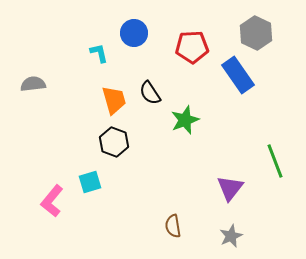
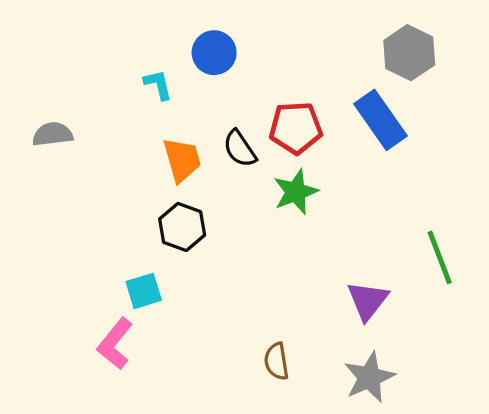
red pentagon: (192, 47) -> (296, 128), moved
pink L-shape: (52, 201) -> (115, 344), moved
gray star: (231, 236) -> (369, 377), size x1.4

